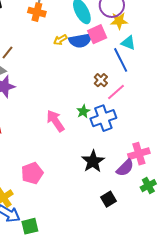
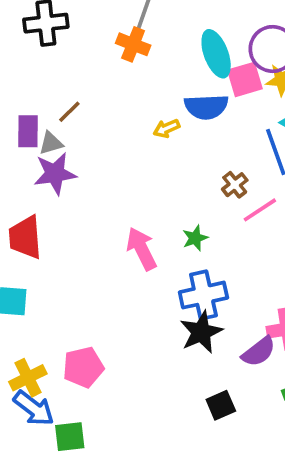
pink square: (97, 34) -> (245, 79), moved
yellow arrow: (60, 40) -> (166, 128), moved
blue cross: (103, 118) -> (203, 295), moved
pink pentagon: (32, 173) -> (83, 367), moved

